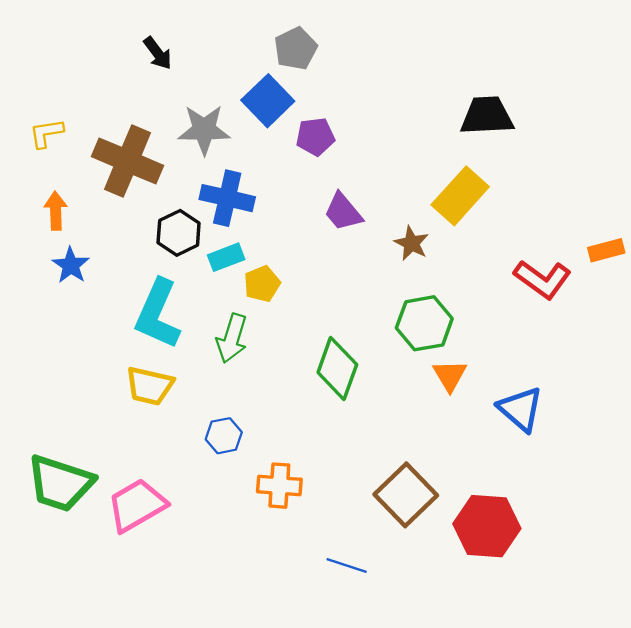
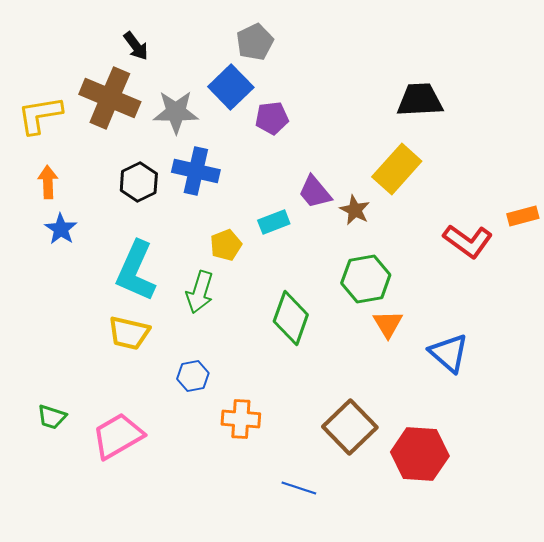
yellow L-shape: (46, 133) -> (40, 115), size x1.5
brown cross: (128, 161) -> (110, 98), moved
purple trapezoid: (343, 212) -> (315, 192), moved
black hexagon: (179, 233) -> (139, 182), moved
cyan rectangle: (226, 257) -> (274, 222), moved
green trapezoid: (60, 483) -> (52, 417), size x0.5

